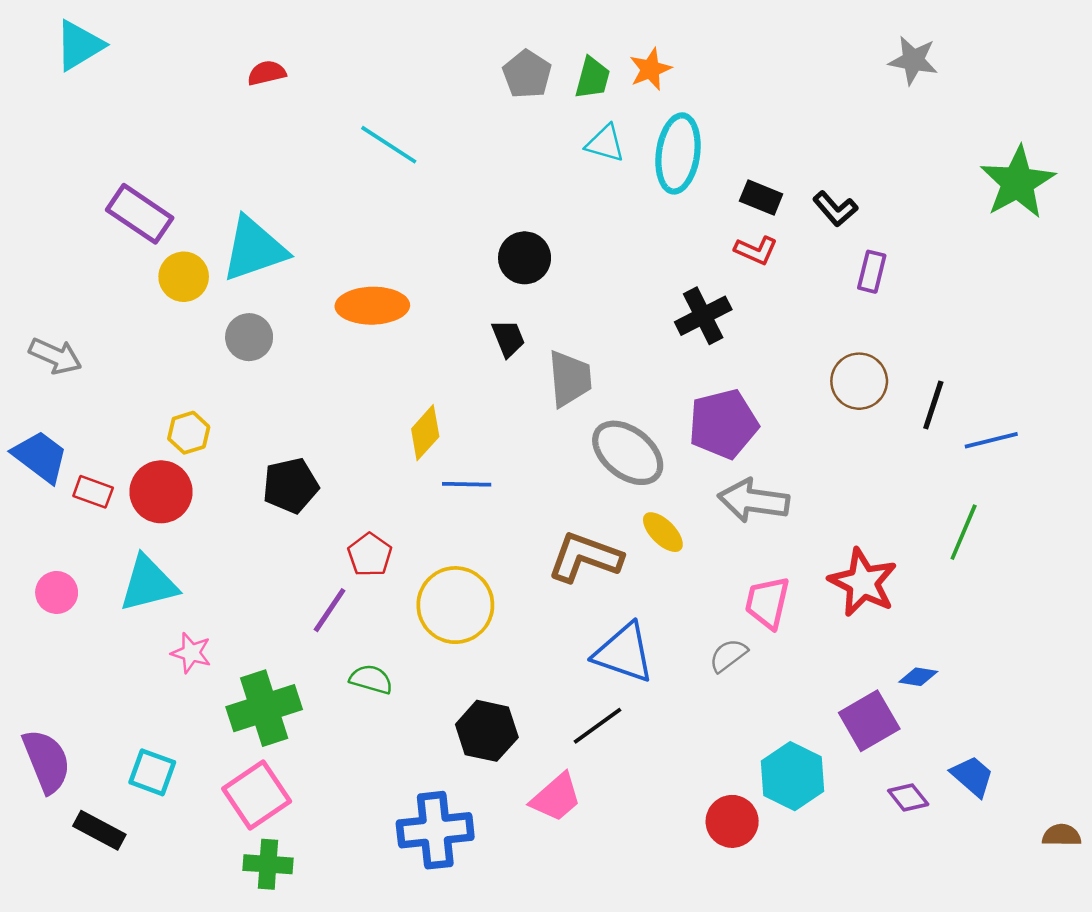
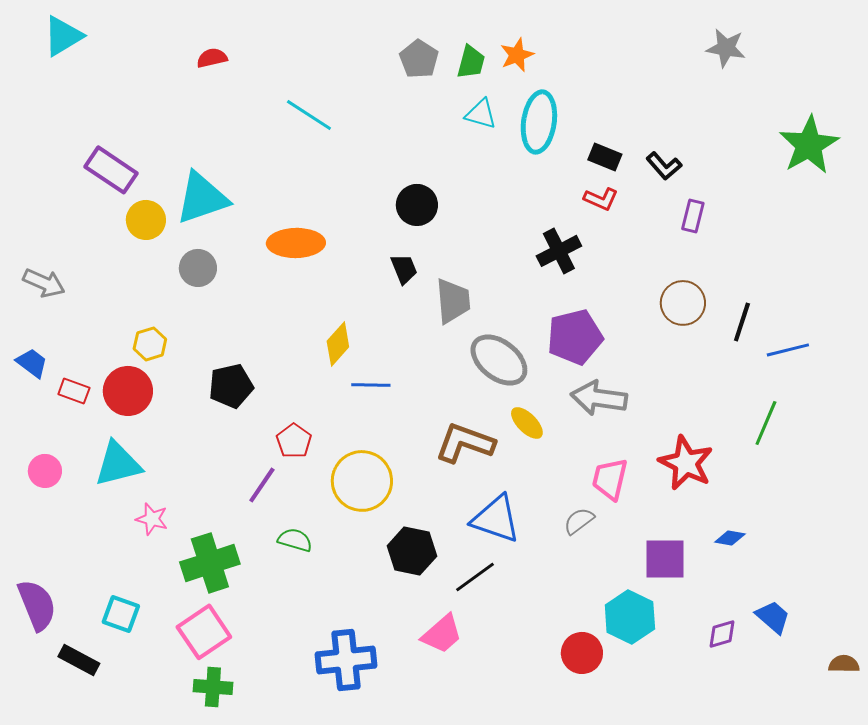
blue trapezoid: (40, 457) -> (32, 363), size x0.7
purple square: (869, 721) -> (665, 559), moved, turned 30
black hexagon: (487, 731) -> (412, 551), moved
purple diamond: (908, 798) -> (722, 634), turned -68

